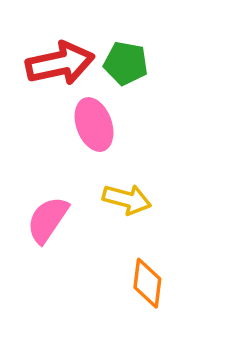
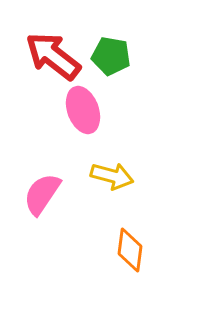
red arrow: (60, 63) -> (53, 56), turned -130

